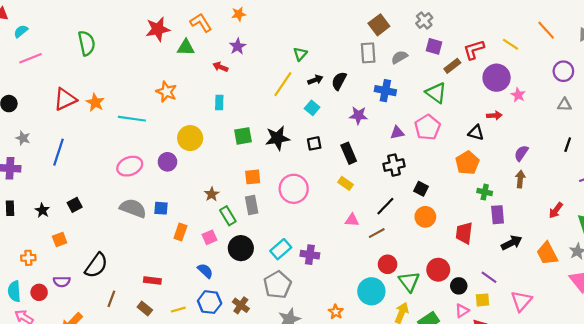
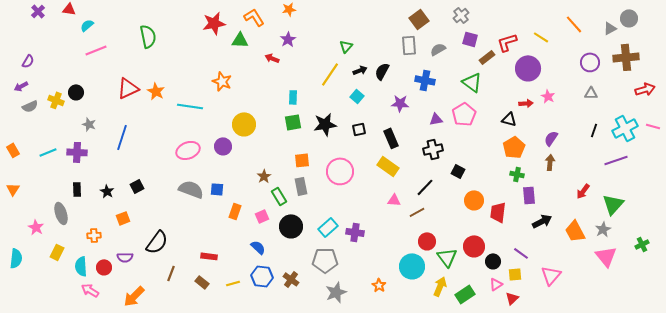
pink star: (518, 95) -> (548, 96), moved
cyan rectangle: (219, 102) -> (293, 97), moved
orange pentagon: (467, 163) -> (514, 147), moved
yellow rectangle: (345, 183) -> (388, 166), size x1.5
orange circle: (425, 217) -> (474, 200), moved
gray pentagon: (278, 285) -> (325, 260), turned 30

